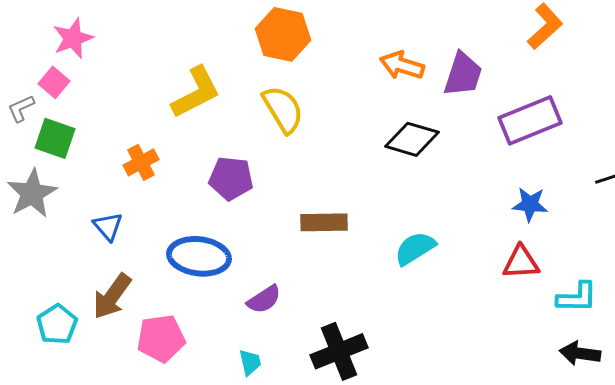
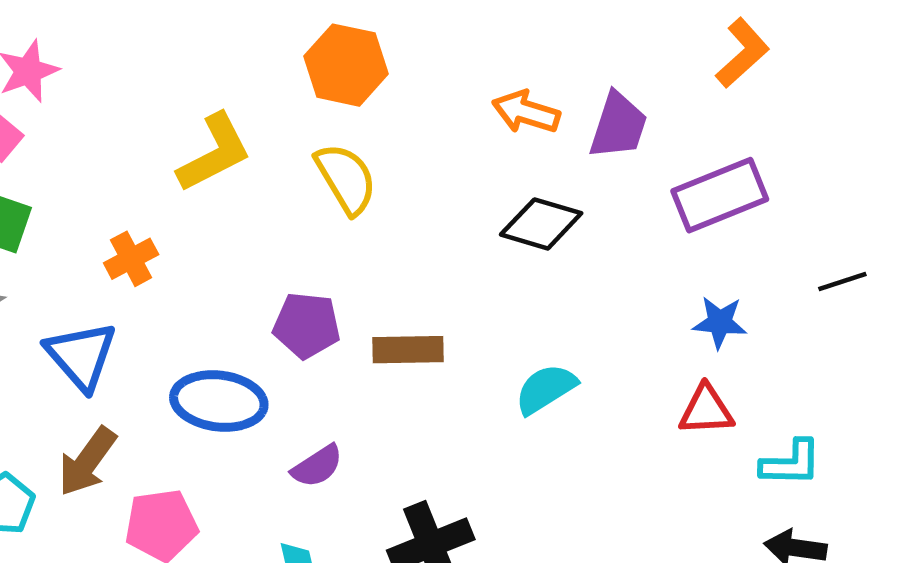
purple pentagon: (231, 178) -> (307, 325), moved
blue triangle: (108, 226) -> (81, 356), size x1.6

